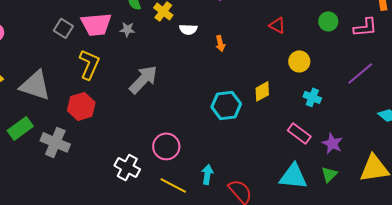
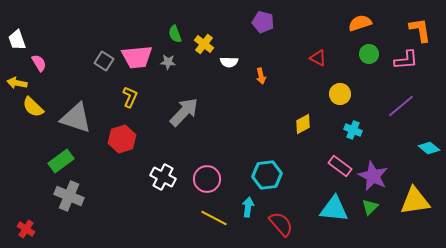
yellow L-shape: (89, 64) -> (130, 97), size x0.7
cyan hexagon: (226, 105) -> (267, 175), moved
gray cross: (55, 142) -> (69, 196), moved
purple star: (332, 143) -> (373, 176), size x1.4
white cross: (127, 167) -> (163, 177), moved

